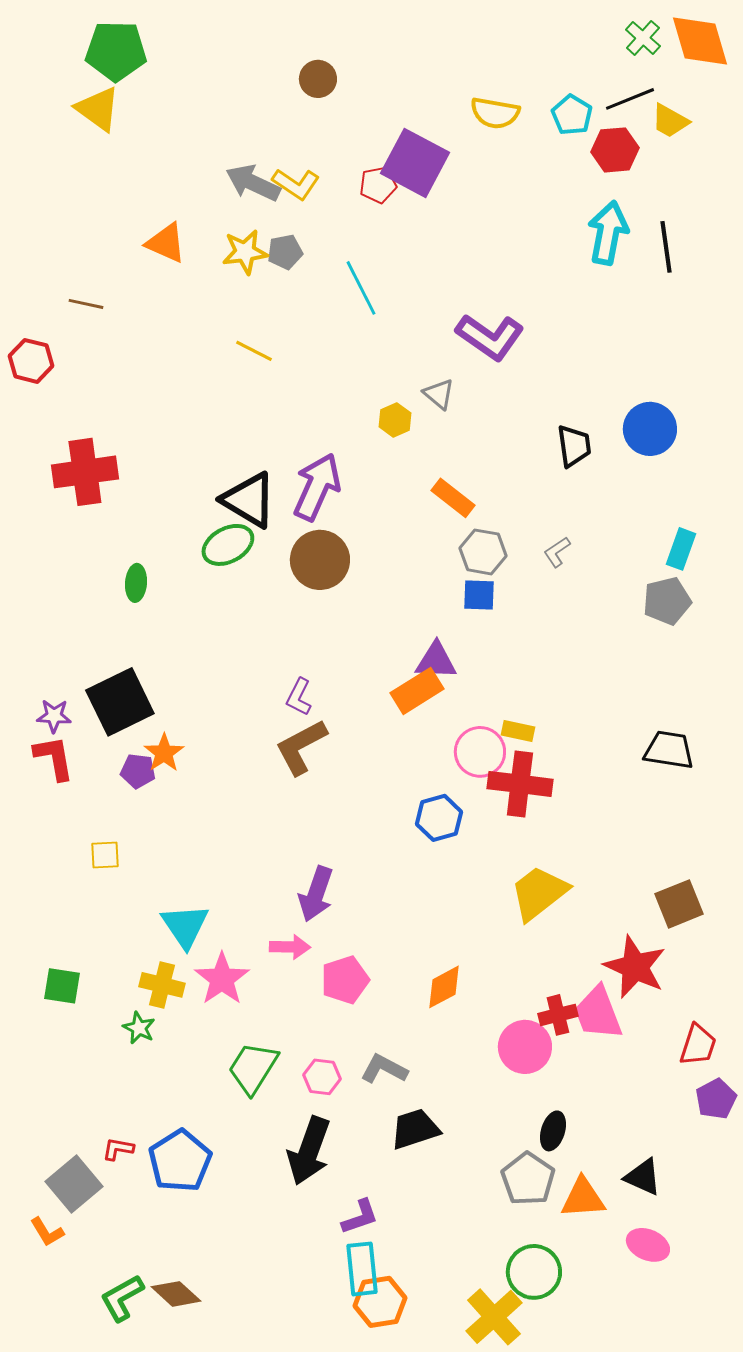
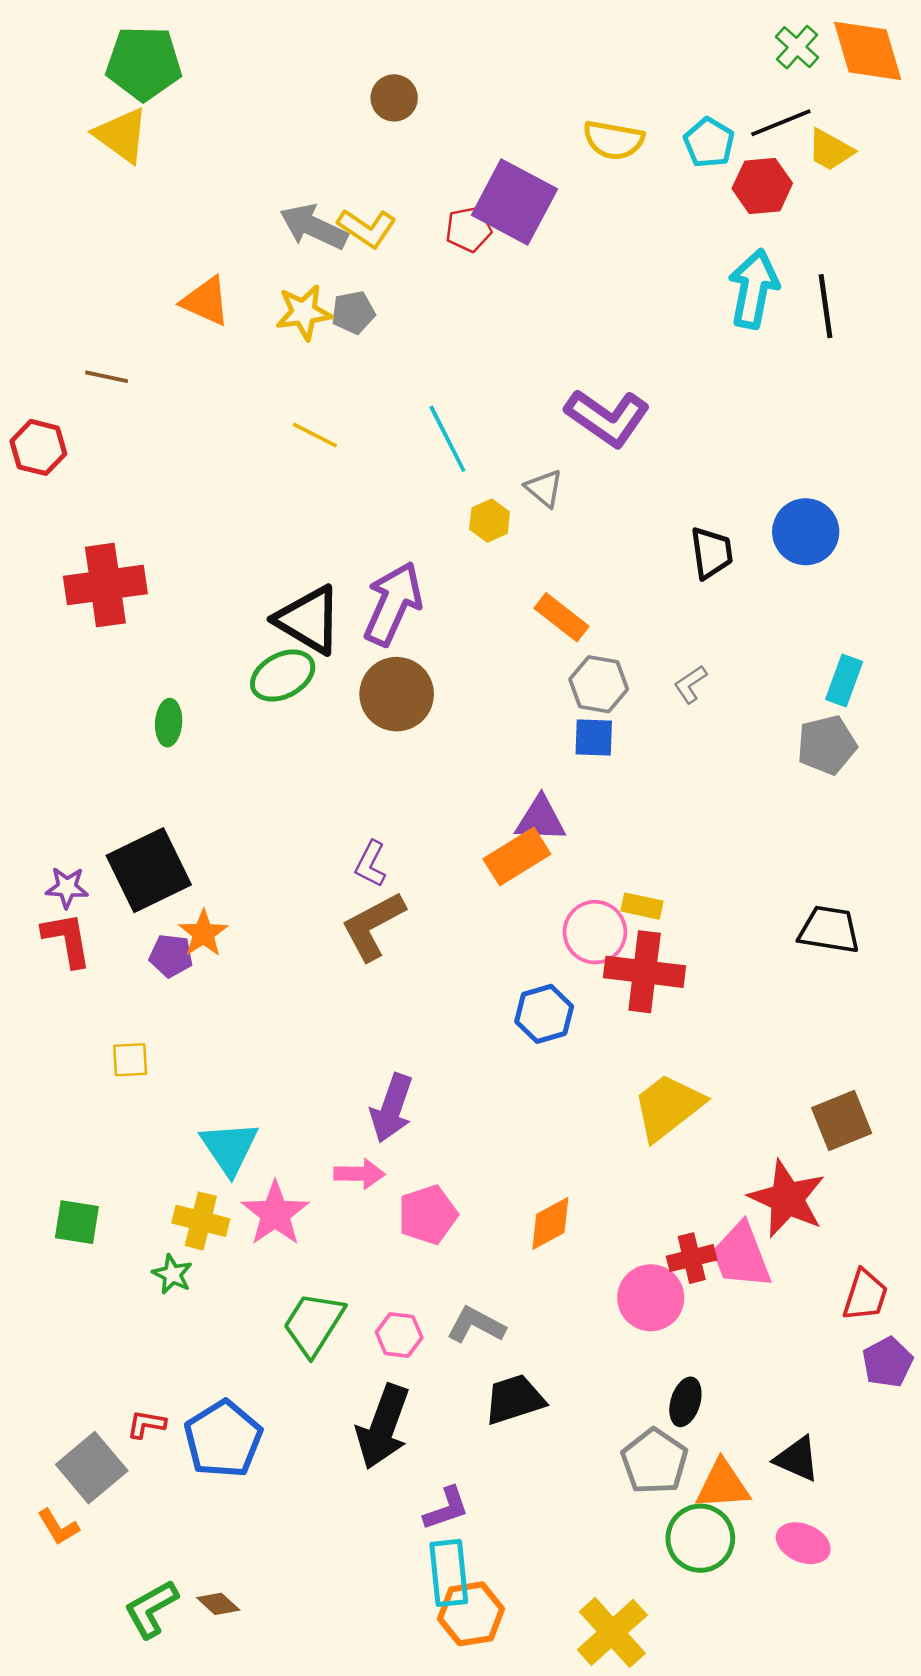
cyan line: (361, 288) -> (447, 439), moved
green circle: (534, 1272) -> (700, 1538), moved
brown diamond: (176, 1294) -> (218, 1604), size x0.7

